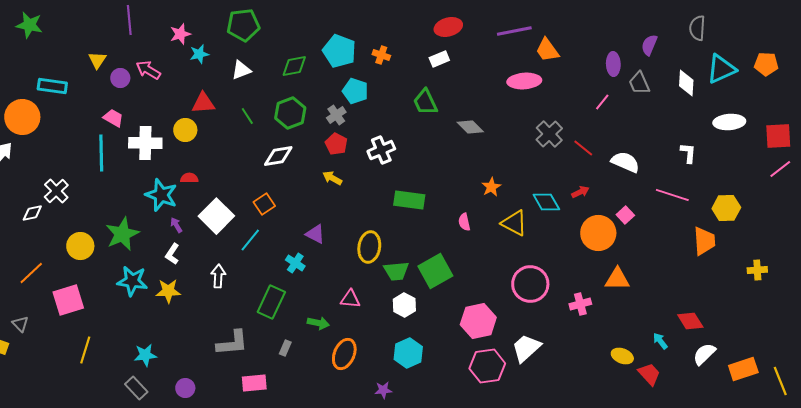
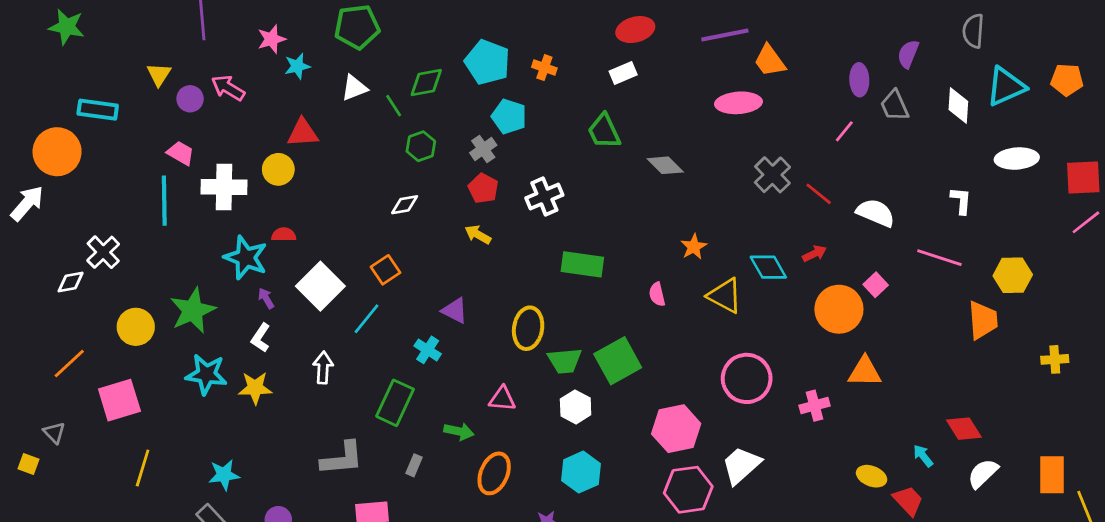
green hexagon: (290, 113) -> (421, 146), size x0.7
green line: (247, 116) -> (394, 106), moved
white diamond: (278, 156) -> (405, 205), size x0.7
orange rectangle: (743, 369) -> (1052, 475), moved, turned -72

